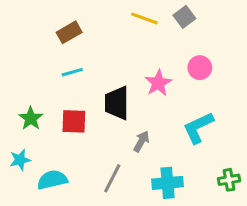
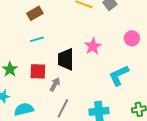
pink circle: (200, 68) -> (132, 38), moved
gray arrow: (141, 141) -> (55, 84), moved

